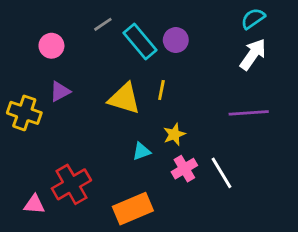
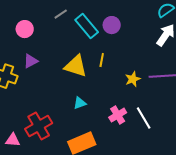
yellow star: (174, 134) -> (133, 79), moved
cyan triangle: (141, 151) -> (80, 103), moved

